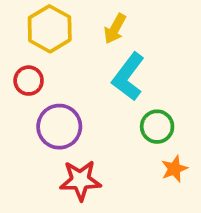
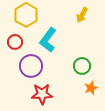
yellow arrow: (115, 29) -> (82, 15), moved
cyan L-shape: (128, 77) -> (48, 40), moved

